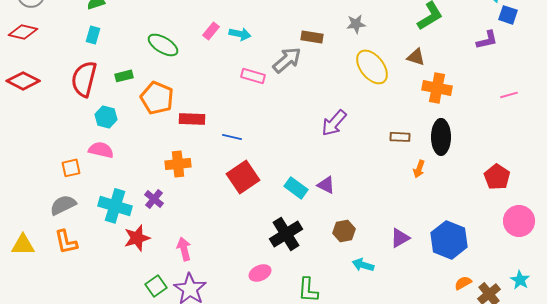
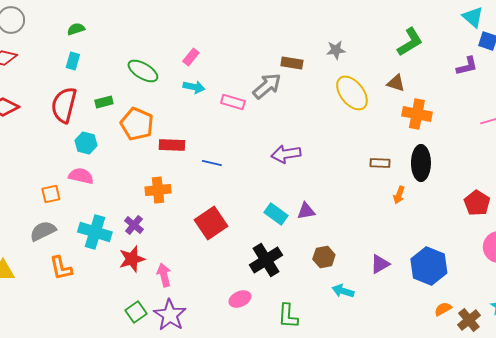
cyan arrow: (240, 34) -> (194, 87), moved
purple arrow: (334, 123) -> (286, 154), moved, turned 40
red square: (243, 177) -> (211, 223), moved
purple triangle: (326, 185) -> (306, 211), turned -36
red star: (137, 238) -> (132, 259), moved
orange L-shape: (66, 242) -> (61, 268), moved

